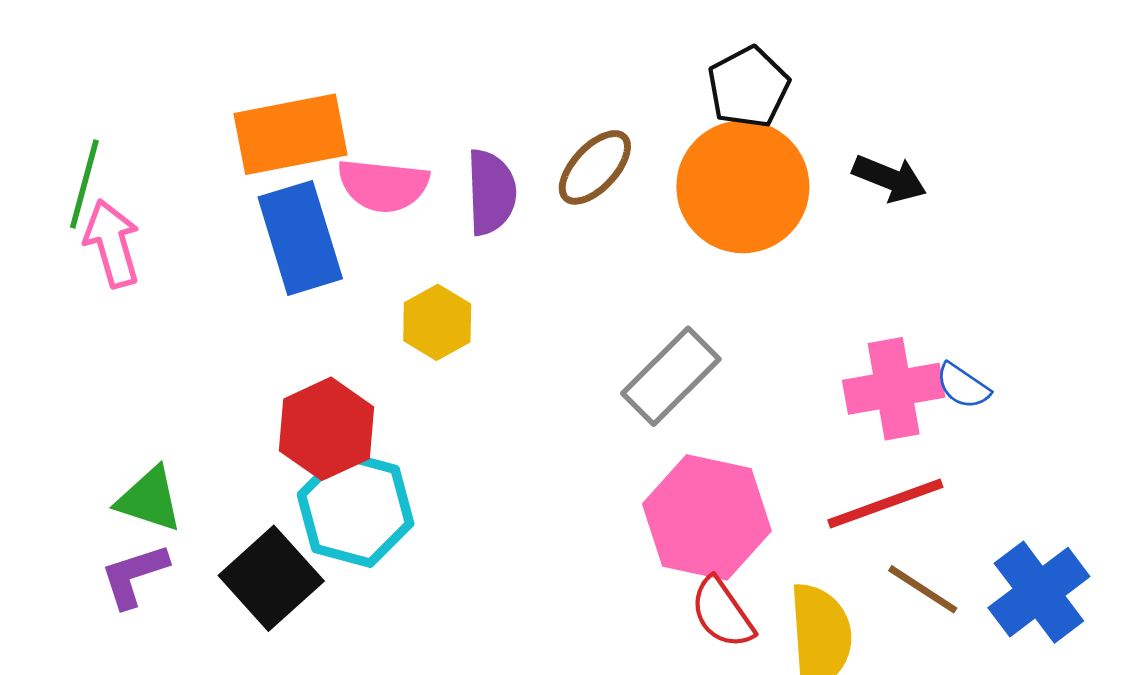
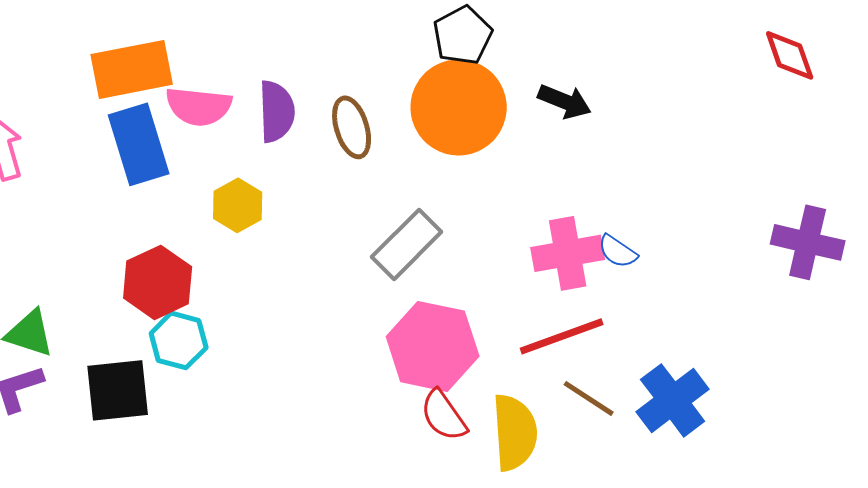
brown ellipse: (595, 167) -> (352, 127), moved, turned -60
cyan hexagon: (356, 509) -> (179, 340), size x0.7
black square: (271, 578) -> (118, 390), turned 36

